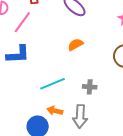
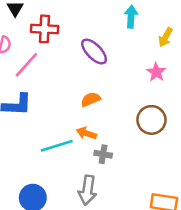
orange arrow: (55, 111) -> (86, 133), moved

